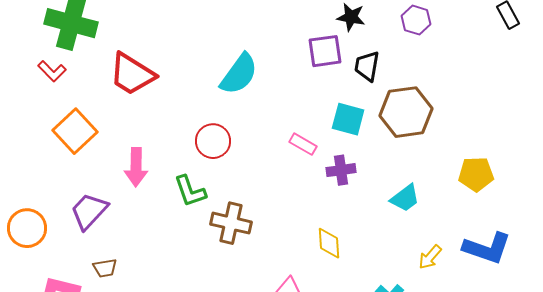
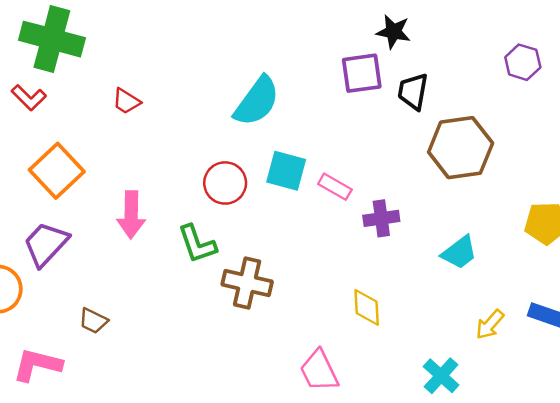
purple hexagon: (416, 20) -> (523, 62), moved
red trapezoid: (132, 74) -> (126, 101), size x0.5
cyan square: (348, 119) -> (286, 171), moved
purple trapezoid: (89, 211) -> (46, 244), moved
brown trapezoid: (105, 268) -> (93, 321), moved, turned 35

